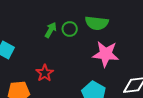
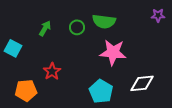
green arrow: (51, 30) -> (45, 28), moved

